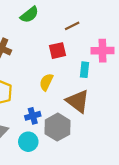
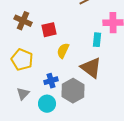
red square: (57, 51) -> (49, 30), moved

